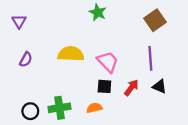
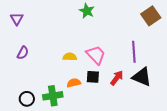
brown square: (155, 20) -> (151, 16), moved
yellow semicircle: (71, 54) -> (70, 57), moved, size x0.6
black triangle: (159, 86) -> (142, 77), size x1.5
orange semicircle: (94, 108) -> (74, 83), moved

